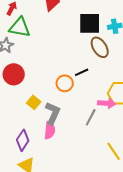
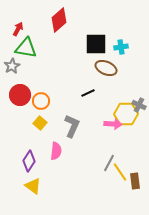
brown ellipse: (100, 47) -> (106, 68), turned -35
orange circle: (65, 83) -> (41, 101), moved
gray L-shape: (53, 113) -> (72, 126), moved
gray line: (91, 117) -> (109, 163), moved

